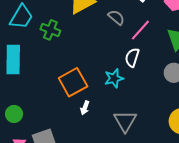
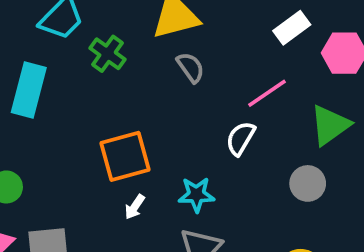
gray semicircle: (116, 17) -> (191, 67), moved
cyan star: (114, 78) -> (196, 195), moved

